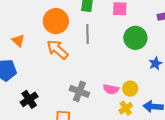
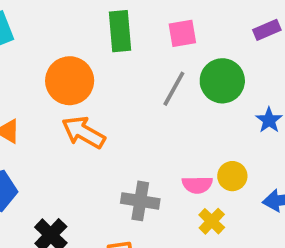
gray line: (88, 34) -> (174, 89), moved, turned 42
yellow cross: (126, 108) -> (212, 221), moved

